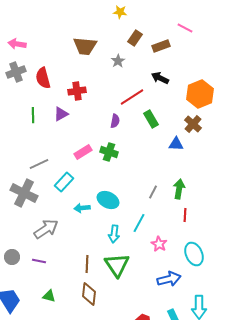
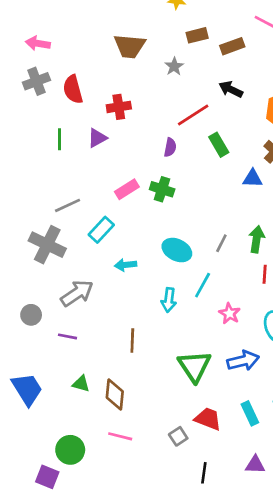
brown rectangle: (135, 38) -> (197, 35), turned 42
cyan ellipse: (108, 200) -> (177, 250), moved
gray circle: (12, 257) -> (31, 315), moved
green triangle: (117, 265) -> (194, 366), moved
brown diamond: (89, 294) -> (115, 394), moved

